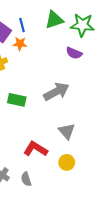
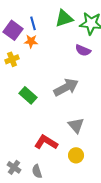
green rectangle: (17, 100) -> (28, 95), turned 30

